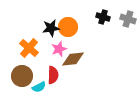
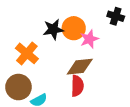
pink star: (59, 49) -> (89, 39), moved
red semicircle: (53, 75) -> (77, 86), moved

